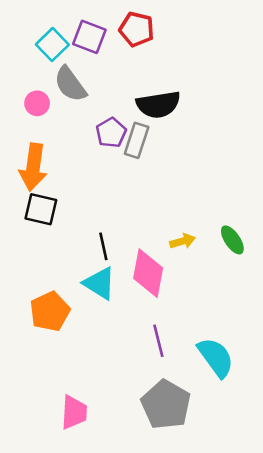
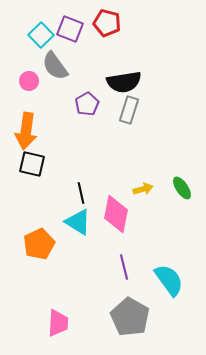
gray rectangle: (137, 140) -> (129, 110), moved

